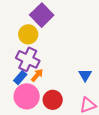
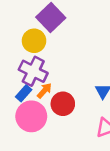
red circle: (53, 100) -> (63, 104), moved

